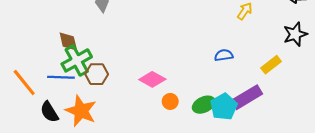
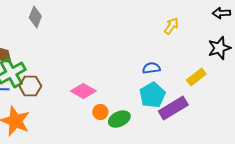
green ellipse: (204, 105) -> (119, 119), moved
cyan pentagon: (224, 107) -> (152, 95), moved

